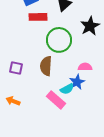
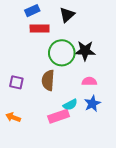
black star: (90, 26) -> (85, 51), moved, turned 30
blue star: (77, 82) -> (92, 104), moved
pink rectangle: (56, 100) -> (59, 116), turned -60

